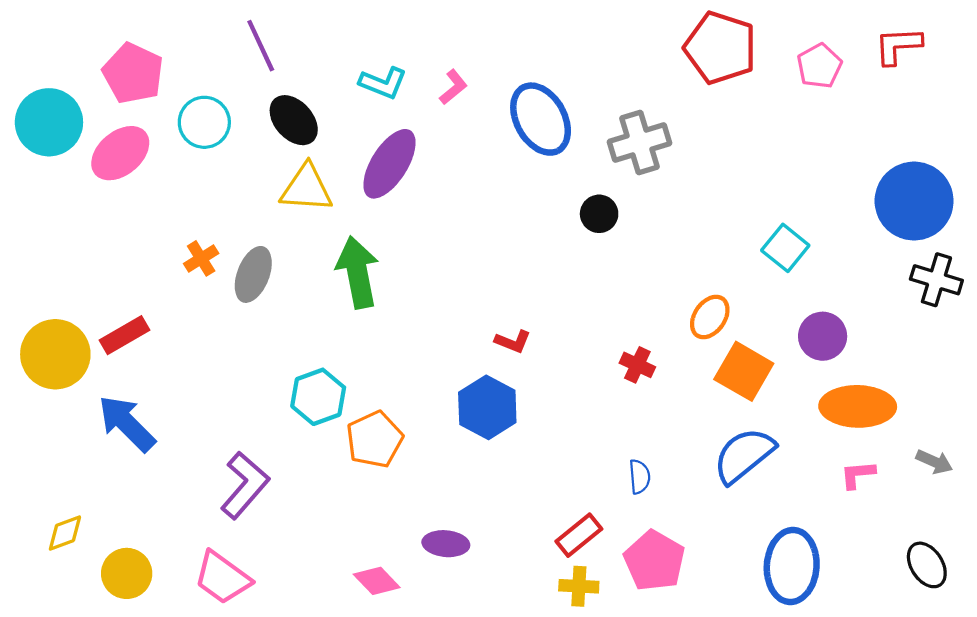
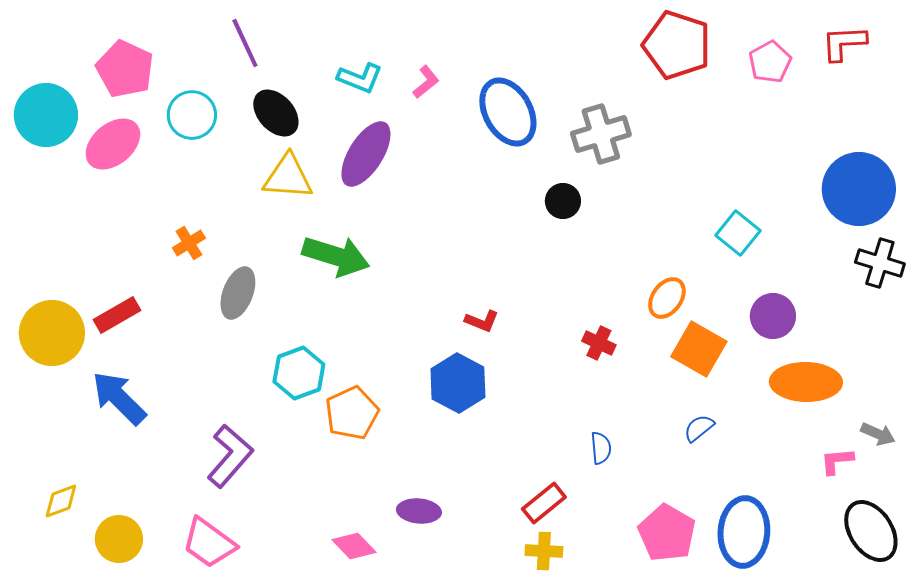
green arrow: (358, 272) -> (336, 256), turned 118
gray ellipse: (253, 274) -> (238, 293), moved
blue semicircle: (744, 455) -> (699, 428), size x0.5
pink L-shape: (858, 474) -> (837, 461), moved
pink pentagon: (654, 561) -> (667, 533), moved
black ellipse: (927, 565) -> (871, 531), size x1.4

